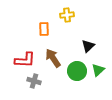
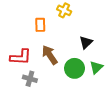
yellow cross: (67, 15) -> (64, 10), turned 32

